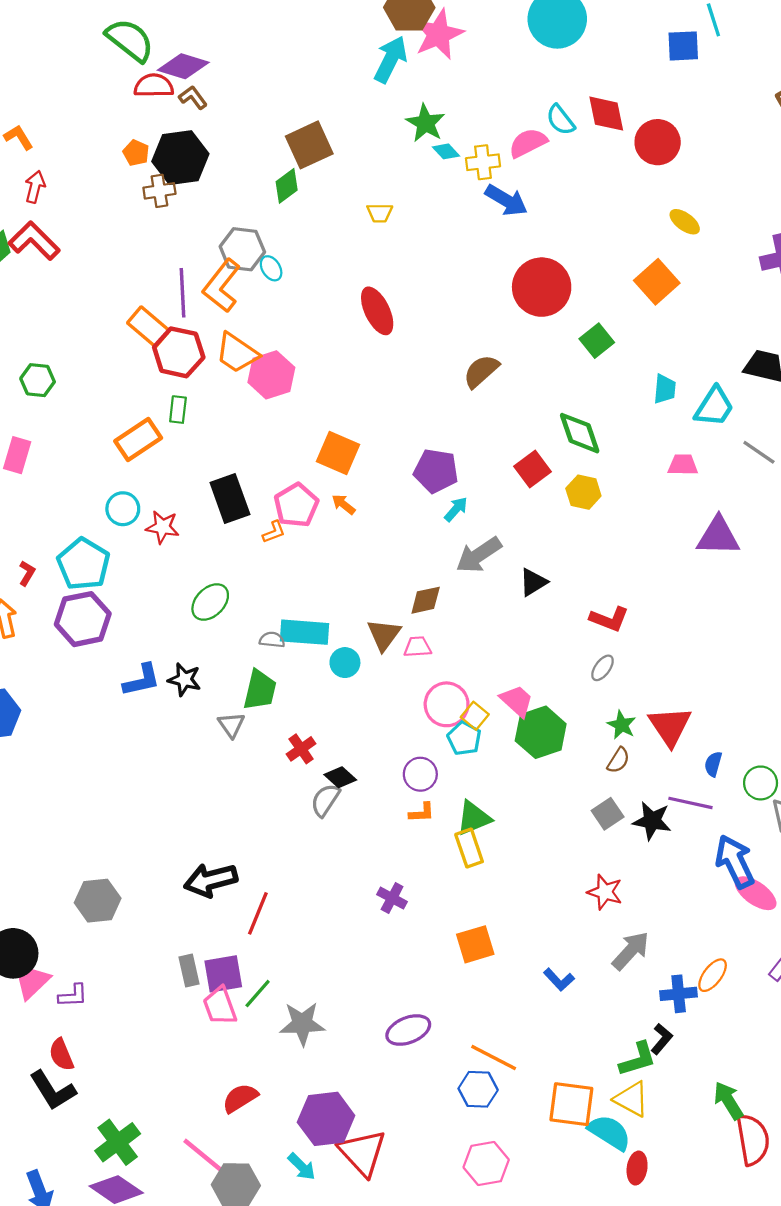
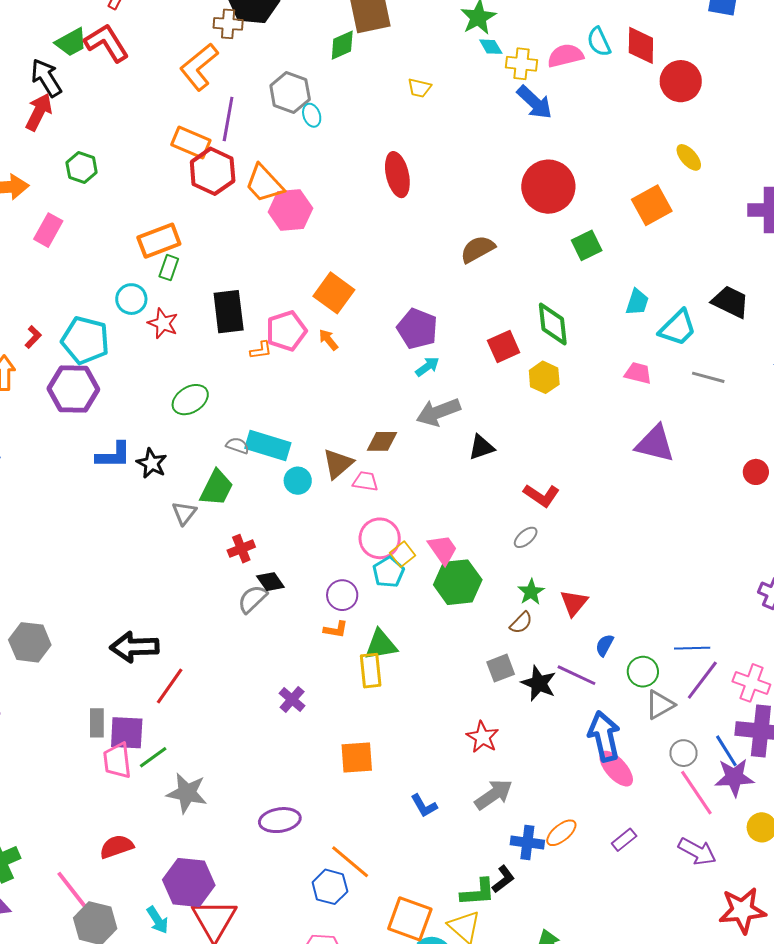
orange L-shape: (222, 286) -> (199, 67), moved
orange rectangle: (148, 327) -> (191, 142), turned -30
green rectangle: (178, 410) -> (169, 268), moved
gray line: (759, 452) -> (708, 377), turned -32
cyan pentagon: (84, 564) -> (85, 340), turned -30
red triangle: (670, 726) -> (574, 603), size x0.7

